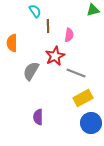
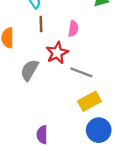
brown line: (48, 26) -> (41, 24), moved
purple semicircle: (38, 117) -> (42, 135), moved

